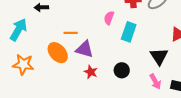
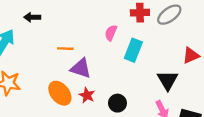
orange ellipse: (58, 53) -> (60, 93), moved
black circle: (122, 70) -> (117, 103), moved

